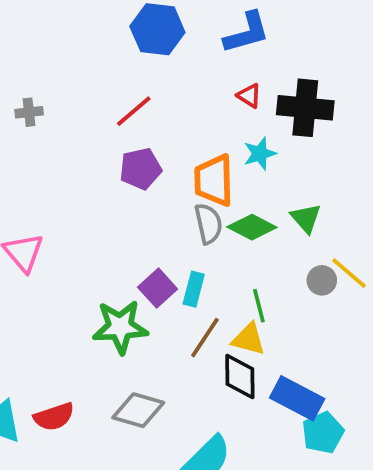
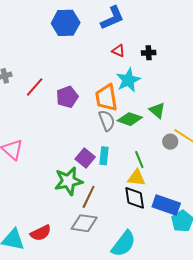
black cross: (305, 108) -> (149, 53), size x0.5
red line: (134, 111) -> (35, 87), moved
cyan star: (260, 154) -> (128, 80), size x1.4
brown line: (205, 338) -> (89, 197), moved

